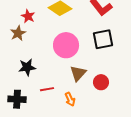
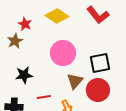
black square: (103, 39) -> (100, 63), moved
red circle: (101, 82) -> (98, 90), size x1.5

